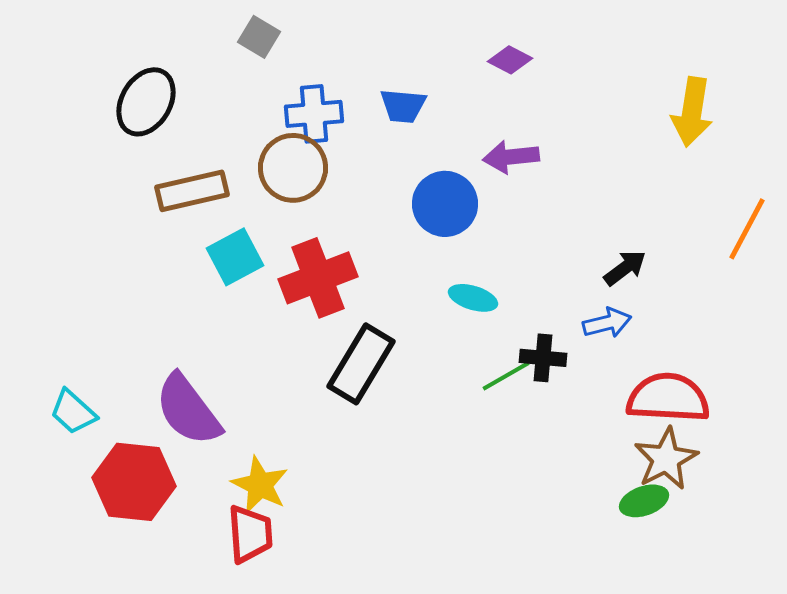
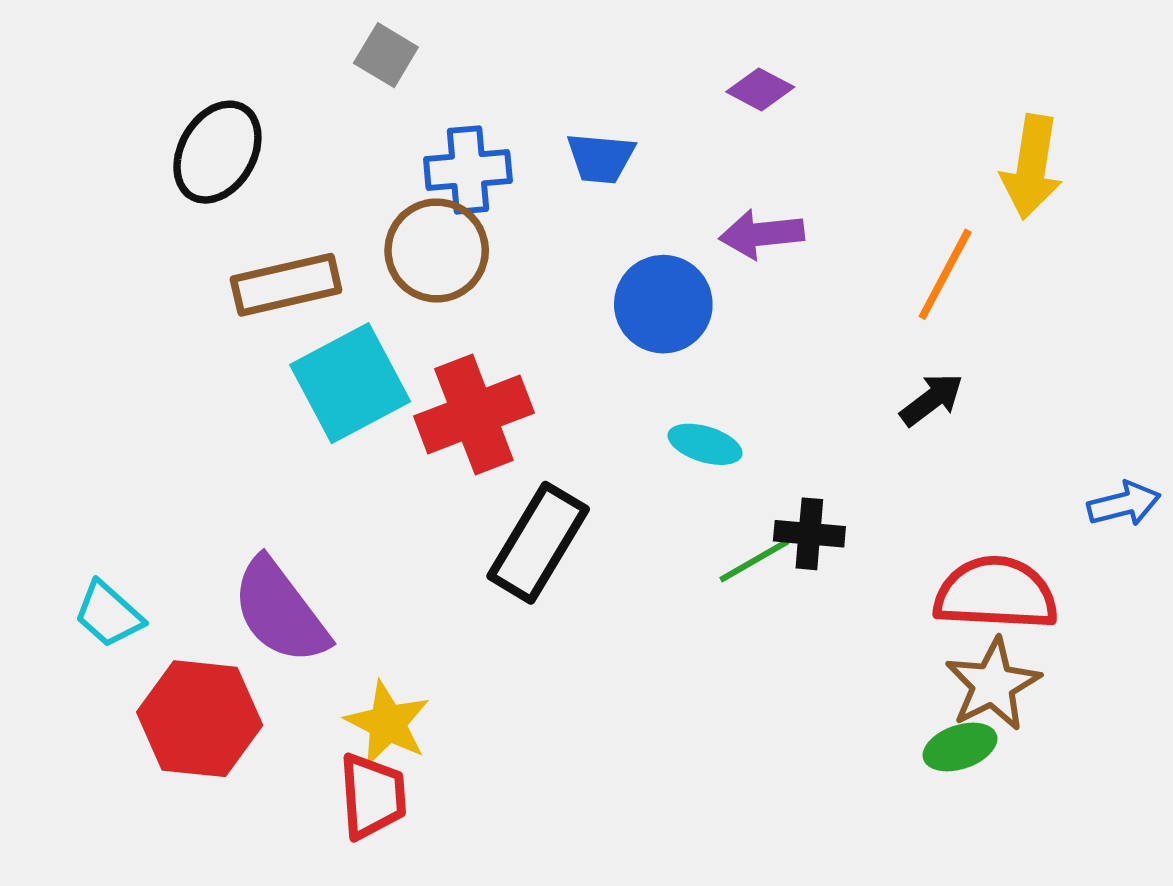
orange line: (747, 229) -> (945, 274), moved
cyan square: (235, 257) -> (350, 383), size x1.4
blue arrow: (607, 323) -> (1124, 504), moved

